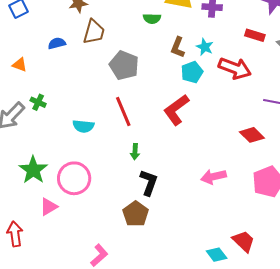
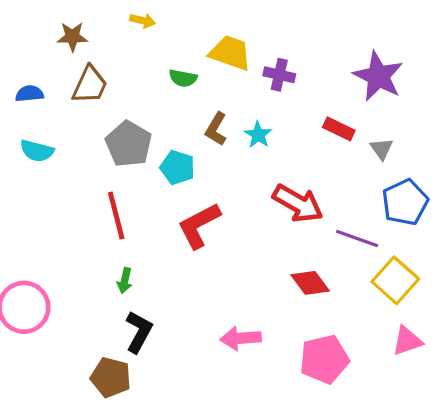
red arrow: (235, 68) -> (298, 203), moved
cyan pentagon: (192, 72) -> (177, 167), moved, turned 30
cyan semicircle: (83, 126) -> (37, 151), moved
brown pentagon: (136, 214) -> (111, 377), turned -30

